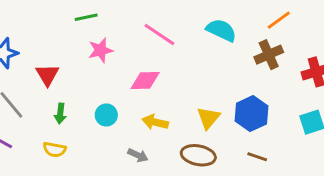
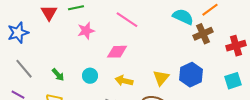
cyan semicircle: (221, 30) -> (183, 17), moved
red triangle: (47, 75) -> (49, 13), moved
green arrow: (60, 114) -> (58, 75), turned -48

